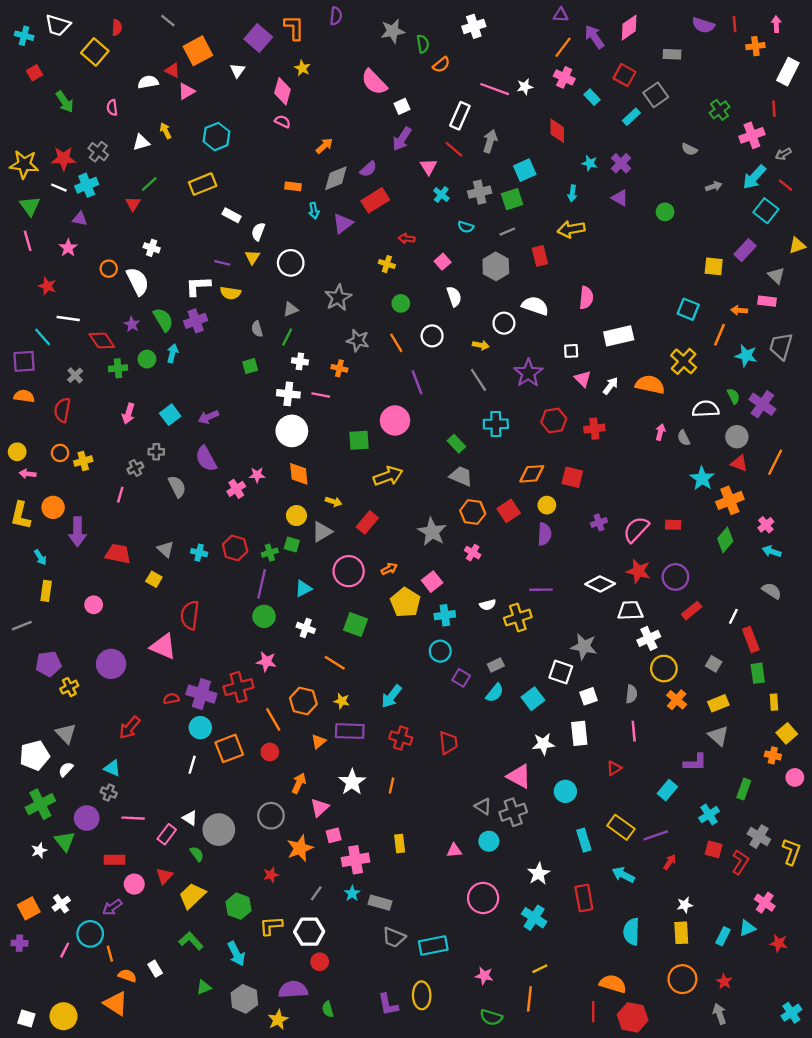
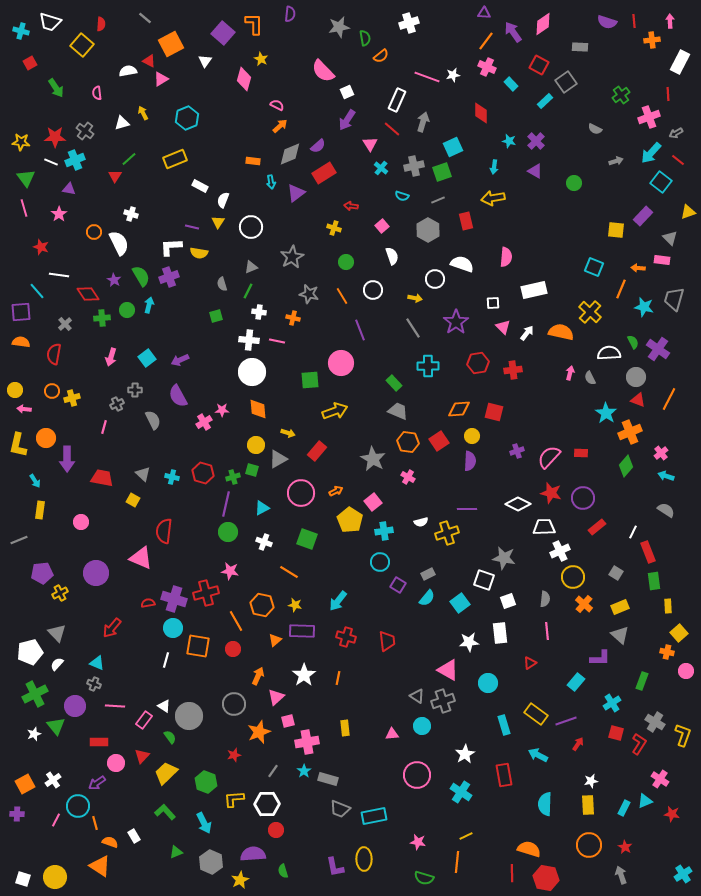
pink semicircle: (283, 121) -> (277, 105), moved
yellow star: (24, 164) -> (21, 142), size x0.7
orange square: (229, 748) -> (198, 646), turned 30

